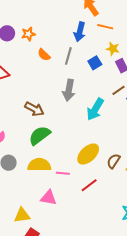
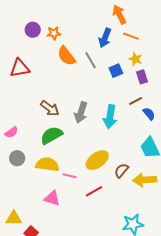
orange semicircle: (44, 55) -> (66, 56), size x1.5
gray line: (68, 56) -> (91, 60), turned -54
gray arrow: (69, 90) -> (81, 113), moved
cyan arrow: (95, 109) -> (110, 117), turned -30
yellow triangle: (22, 215) -> (14, 218), moved

